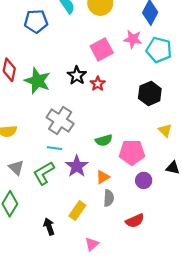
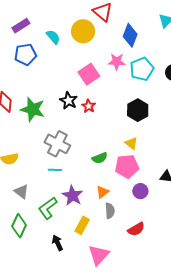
cyan pentagon: (159, 50) -> (142, 69), turned -30
yellow triangle: (165, 130) -> (131, 143), moved
purple star: (77, 166) -> (72, 196), moved
green L-shape: (44, 173) -> (48, 208), moved
pink triangle: (92, 244) -> (99, 255), size x1.6

